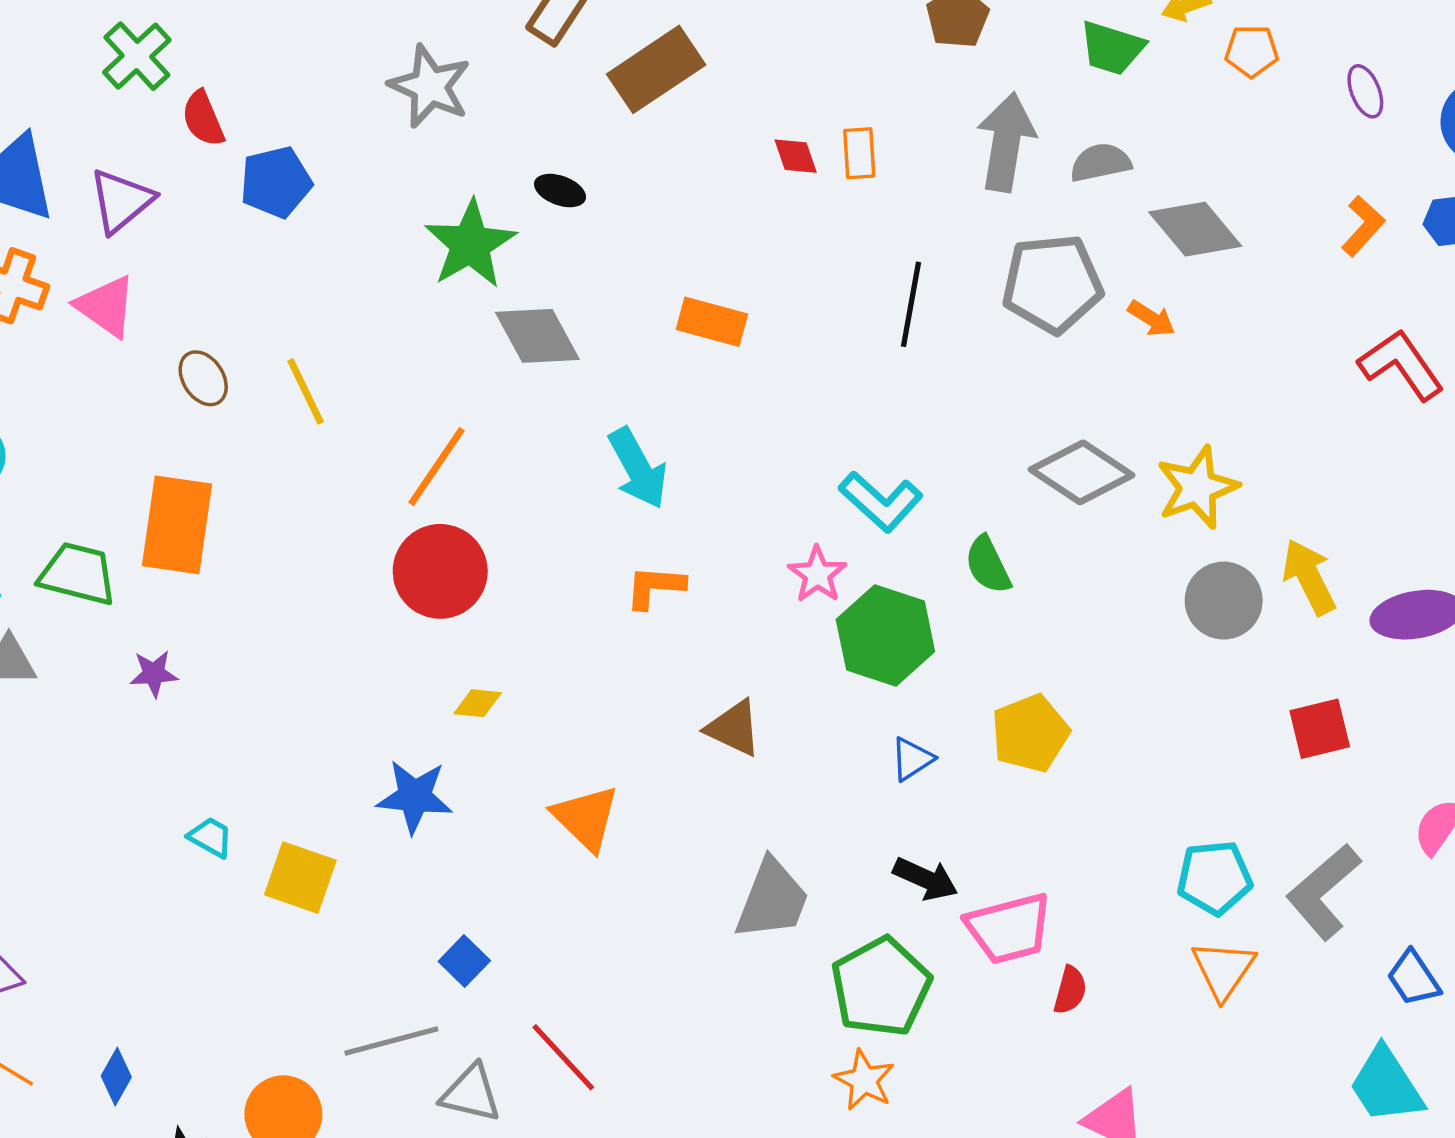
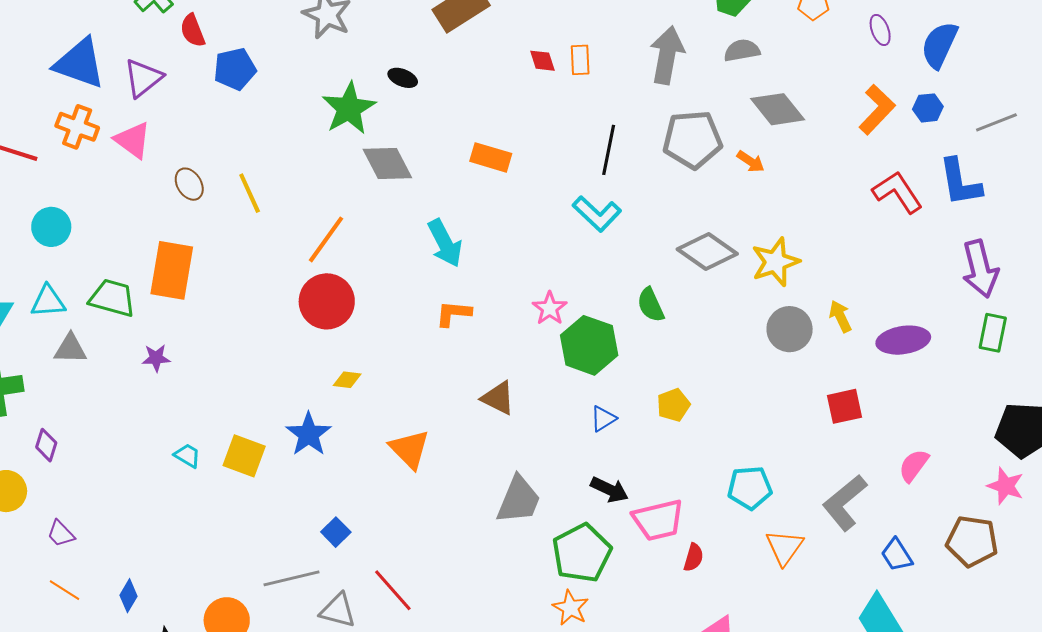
gray semicircle: (1101, 162) -> (742, 50), moved
orange L-shape: (1363, 226) -> (877, 110), size x1.4
cyan L-shape: (881, 502) -> (597, 214), moved
yellow arrow: (1309, 577) -> (840, 316), size x0.7
yellow pentagon: (1030, 733) -> (673, 405), size x0.7
blue star: (415, 797) -> (309, 434), turned 30
yellow square: (300, 878) -> (244, 456), moved
cyan pentagon: (1214, 878) -> (750, 488), moved

